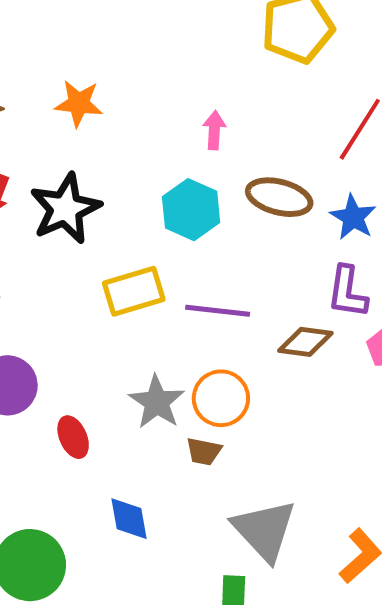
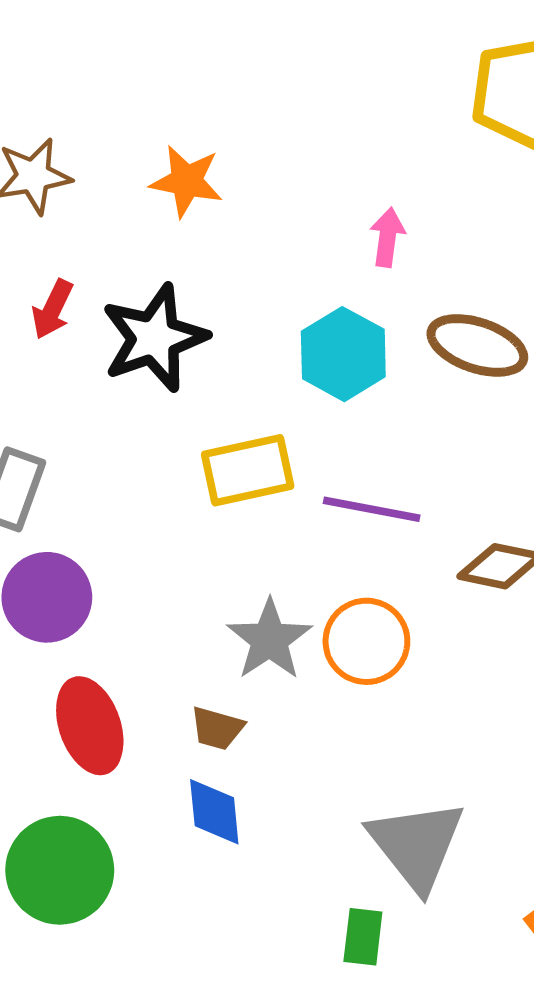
red ellipse: (73, 437) -> (90, 726), moved, size x1.5
brown trapezoid: (204, 451) -> (217, 728), moved

